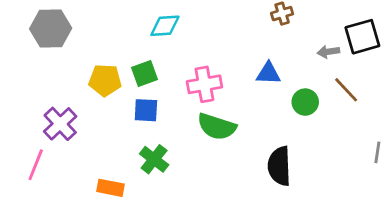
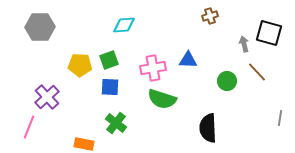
black square: (362, 37) -> (269, 33), turned 32
gray arrow: (328, 52) -> (244, 44), turned 84
blue triangle: (268, 73) -> (188, 60), moved

